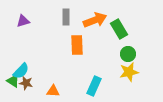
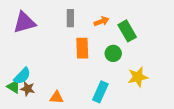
orange arrow: (95, 20) -> (101, 21), size x0.6
purple triangle: (23, 21) -> (24, 22), size x1.6
green circle: (128, 54) -> (113, 53), moved

